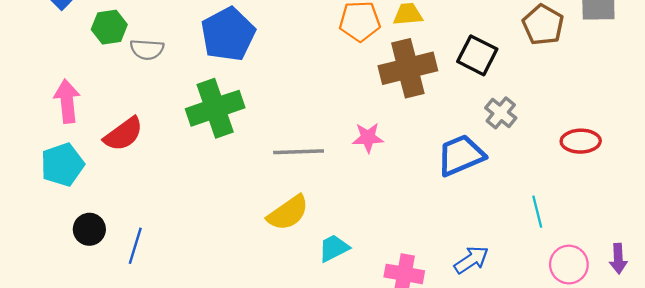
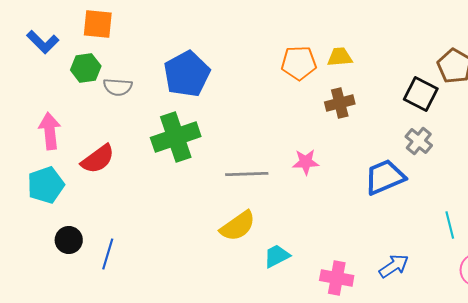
black square: (477, 55) -> (421, 94), moved
brown cross: (408, 68) -> (340, 103), size x0.6

